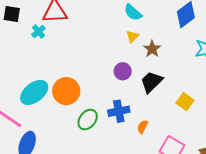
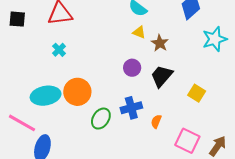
cyan cross: (38, 31) -> (59, 50), moved
yellow triangle: (132, 36) -> (139, 32), turned -48
cyan ellipse: (34, 92) -> (46, 96), turned 32

